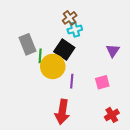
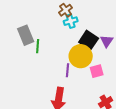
black square: (64, 50) -> (89, 40), moved
yellow circle: (53, 66) -> (81, 56), moved

